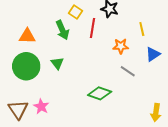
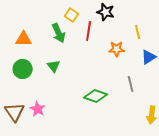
green circle: (26, 66) -> (23, 69), size x0.7
gray line: (128, 71) -> (131, 84), moved, turned 42

